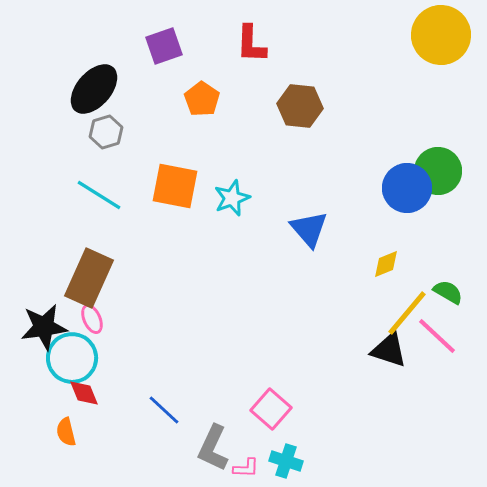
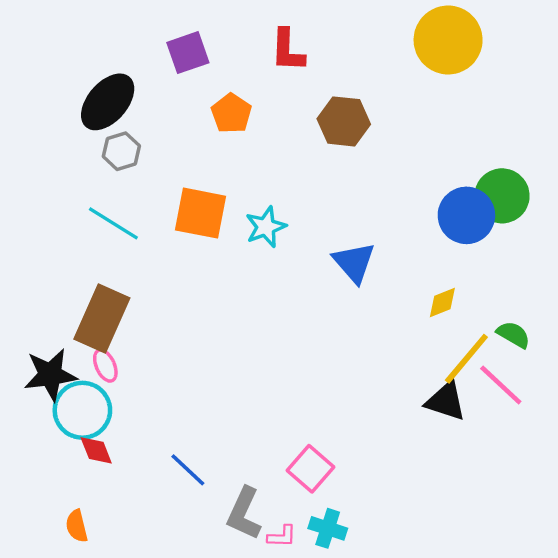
yellow circle: (441, 35) -> (448, 40), moved
orange semicircle: (66, 432) -> (77, 526), moved

